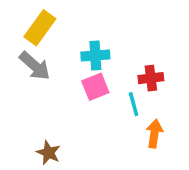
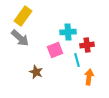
cyan cross: (95, 56) -> (68, 32), moved
brown star: (49, 153) -> (36, 72), moved

